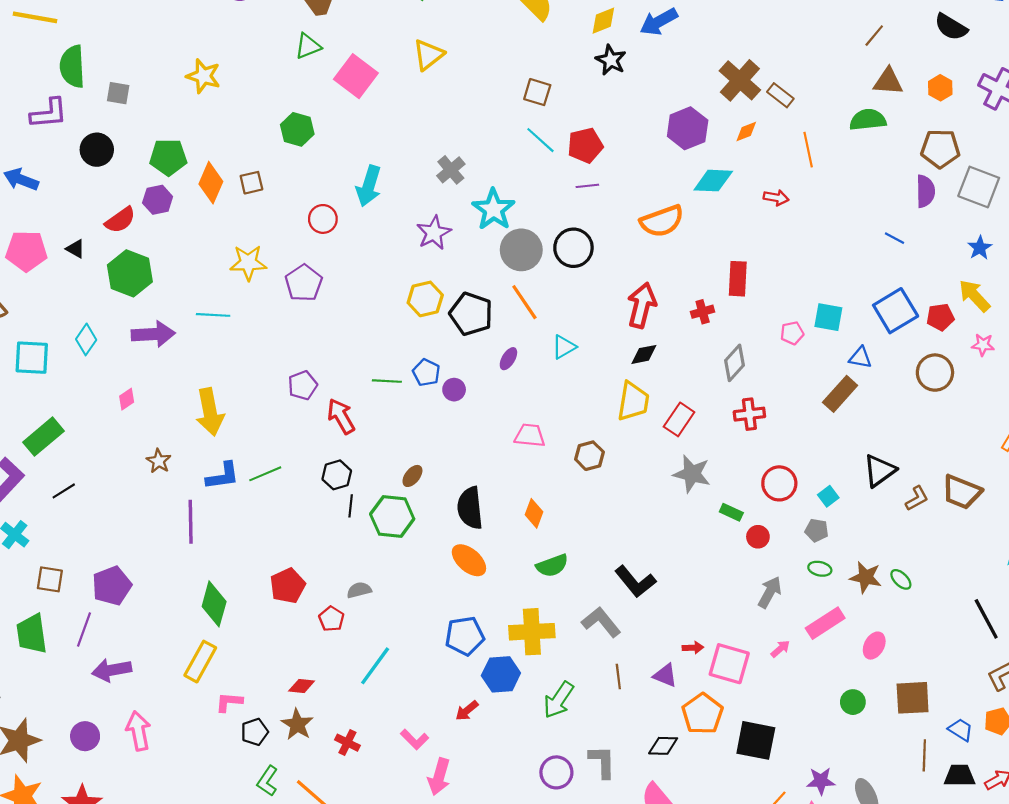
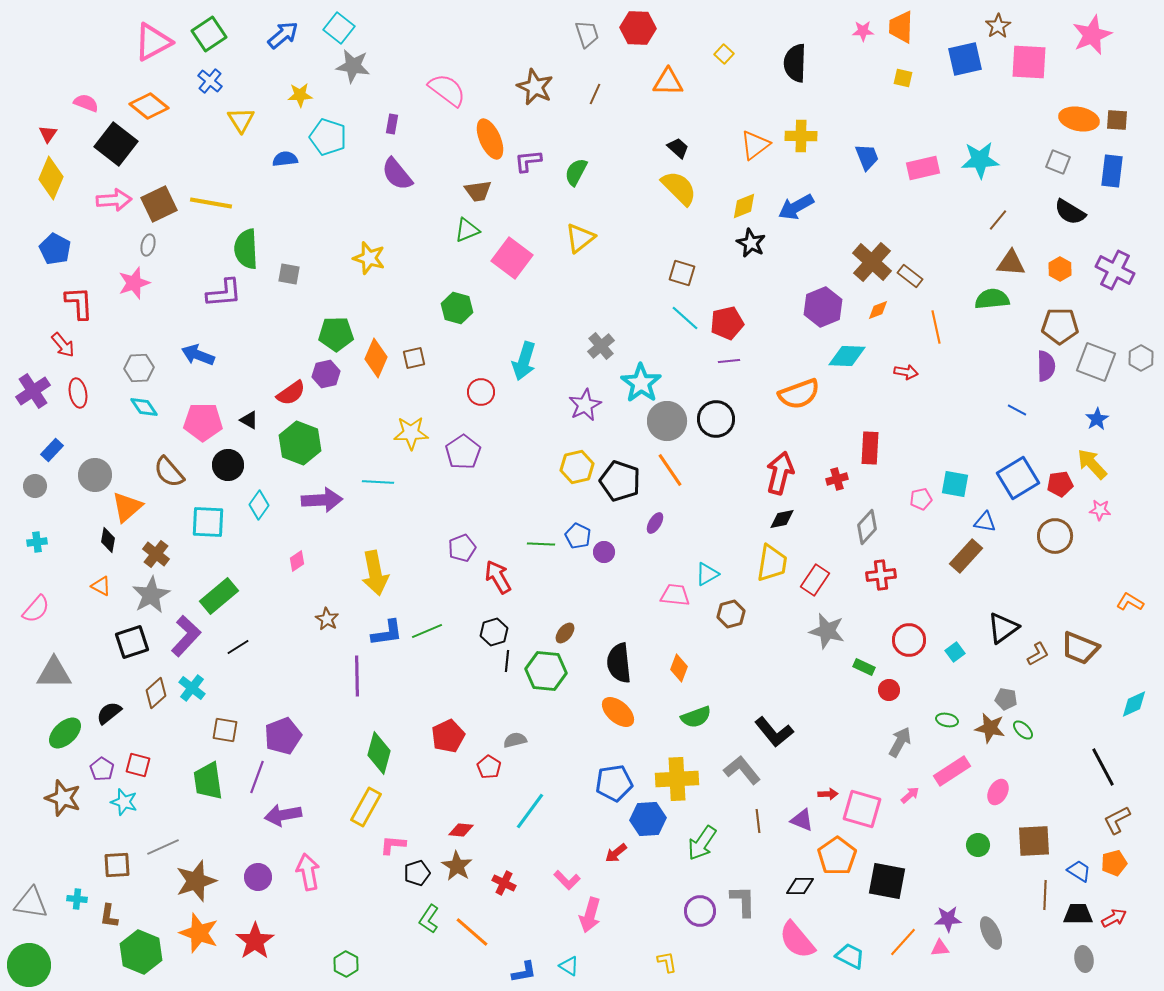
black circle: (97, 150) -> (228, 465), moved
cyan triangle: (564, 347) -> (707, 574), moved
gray pentagon: (817, 530) -> (1006, 699), moved

